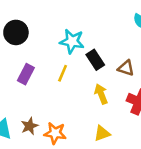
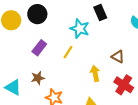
black rectangle: (95, 60) -> (100, 12), moved
brown star: (29, 126) -> (38, 78), moved

